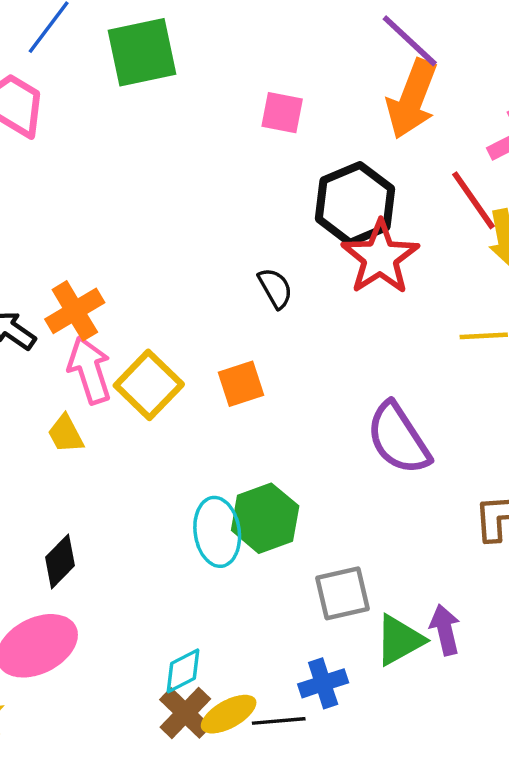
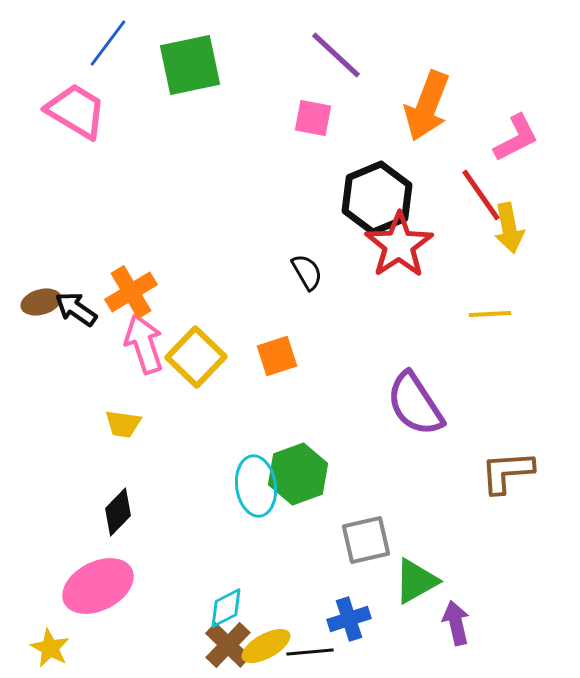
purple line: (410, 41) -> (336, 55), moved
yellow trapezoid: (66, 434) -> (123, 424), moved, turned -54
purple arrow: (445, 630) -> (456, 623), moved

